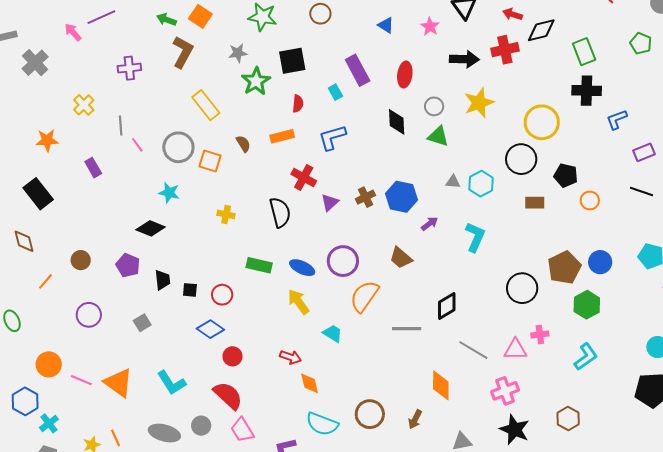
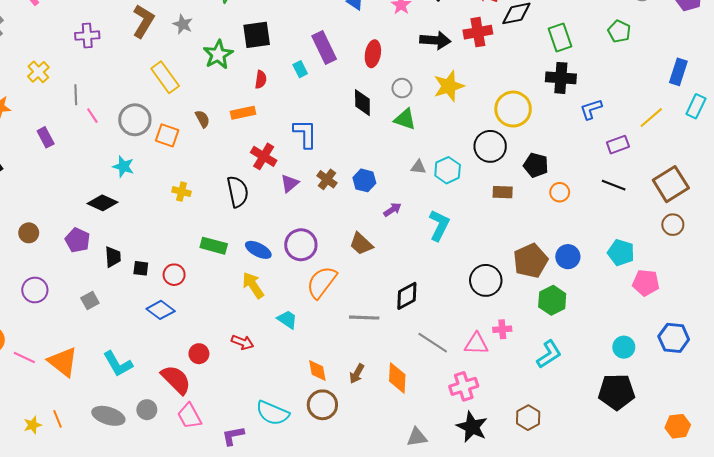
gray star: (238, 53) -> (183, 24), moved, turned 30
blue L-shape: (332, 137) -> (305, 134), moved, turned 104
brown cross: (365, 197) -> (327, 179), turned -30
blue hexagon: (401, 197) -> (364, 180), size x0.7
red circle: (233, 356) -> (199, 354), moved
orange diamond: (310, 383) -> (317, 370), moved
brown arrow: (415, 419) -> (357, 374), moved

